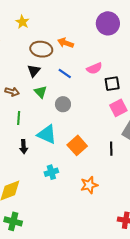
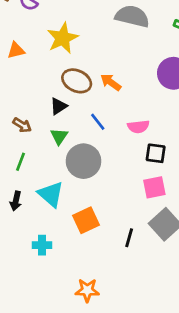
yellow star: (22, 22) -> (63, 38), size x1.6
gray circle: (63, 104) -> (84, 161), size x1.6
orange star: (89, 185) -> (87, 290), moved

